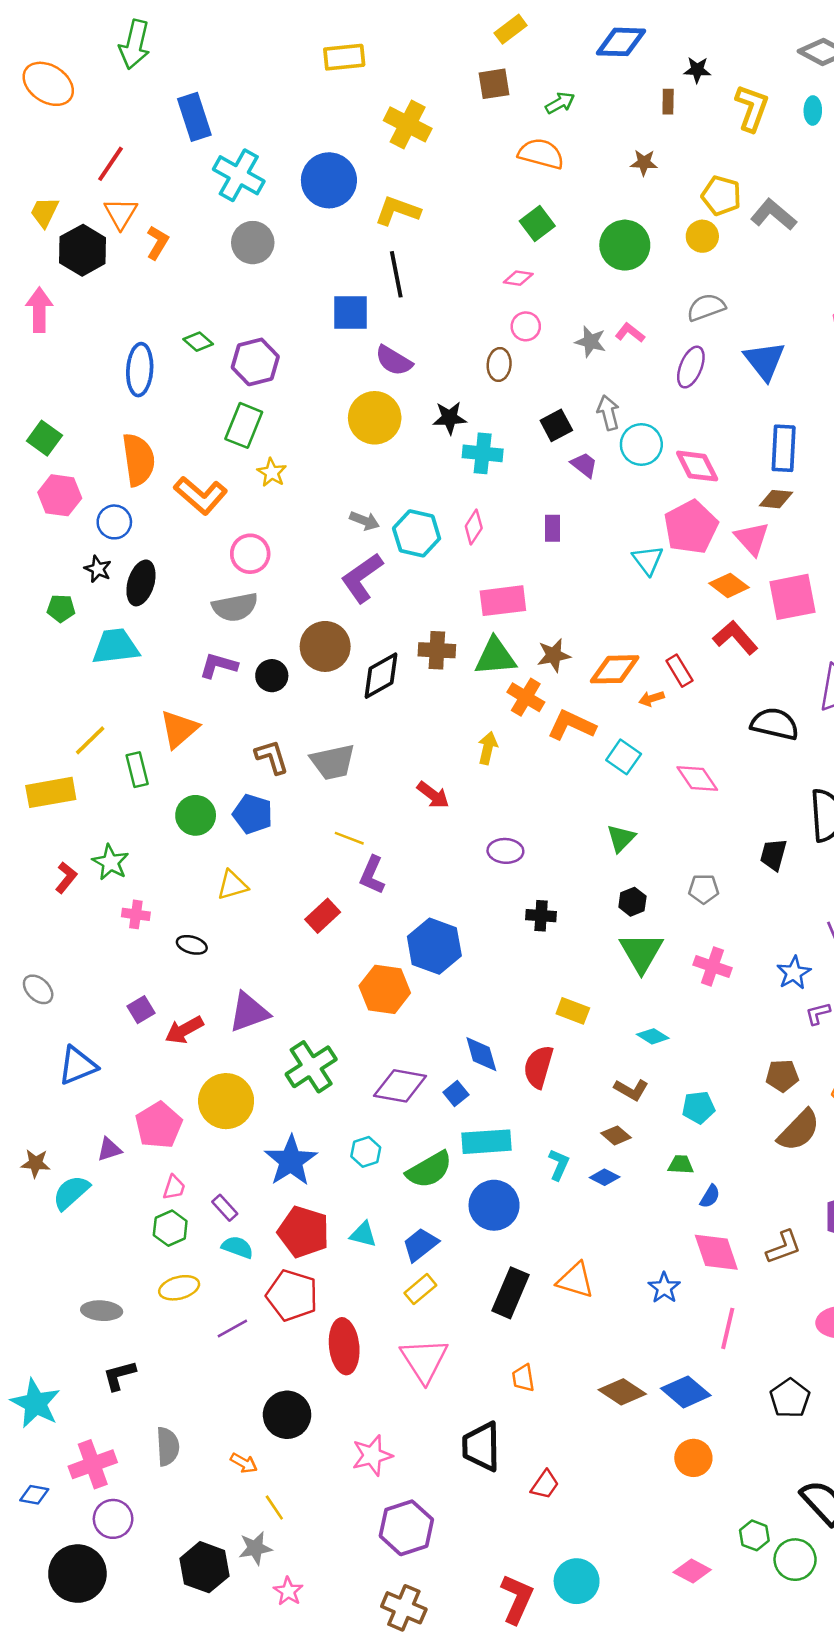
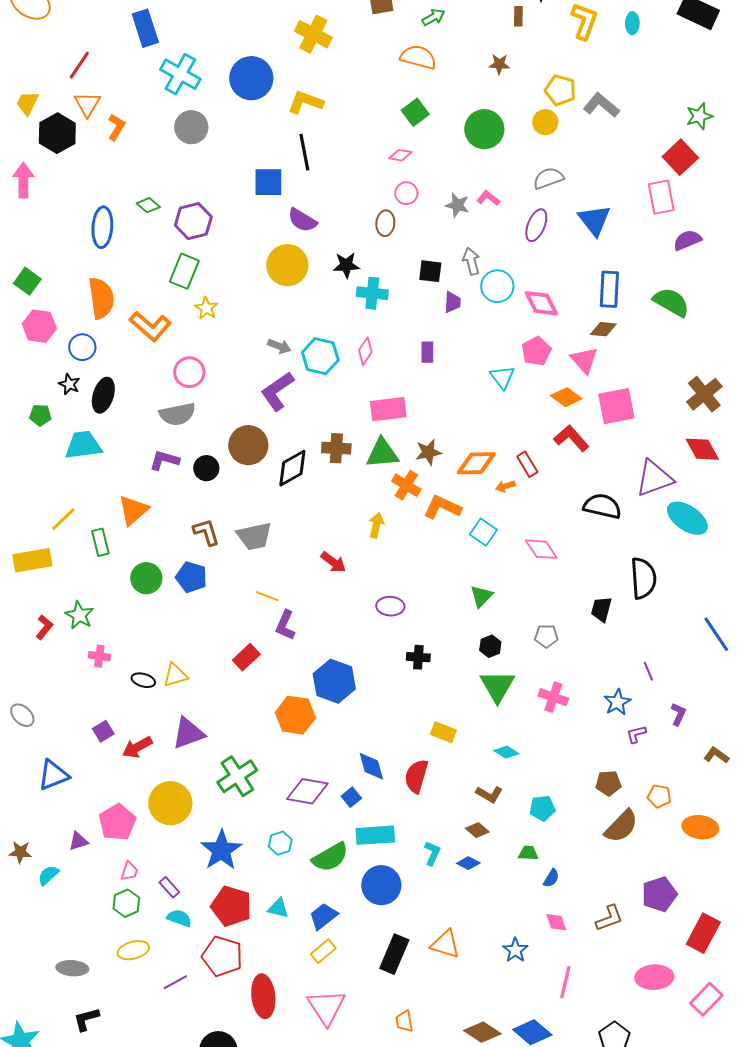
black square: (556, 425) -> (430, 271), turned 35
purple trapezoid: (584, 465) -> (452, 302), turned 55
pink pentagon: (691, 527) -> (536, 351), size x0.7
yellow triangle: (232, 885) -> (175, 675), moved
cyan semicircle: (71, 1193) -> (48, 875), size x0.7
pink diamond: (716, 1252) -> (556, 922), size x0.6

